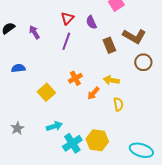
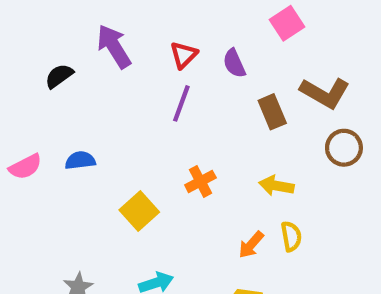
purple arrow: (34, 32) -> (114, 46), moved, size x1.5
orange arrow: (93, 93) -> (251, 245), moved

